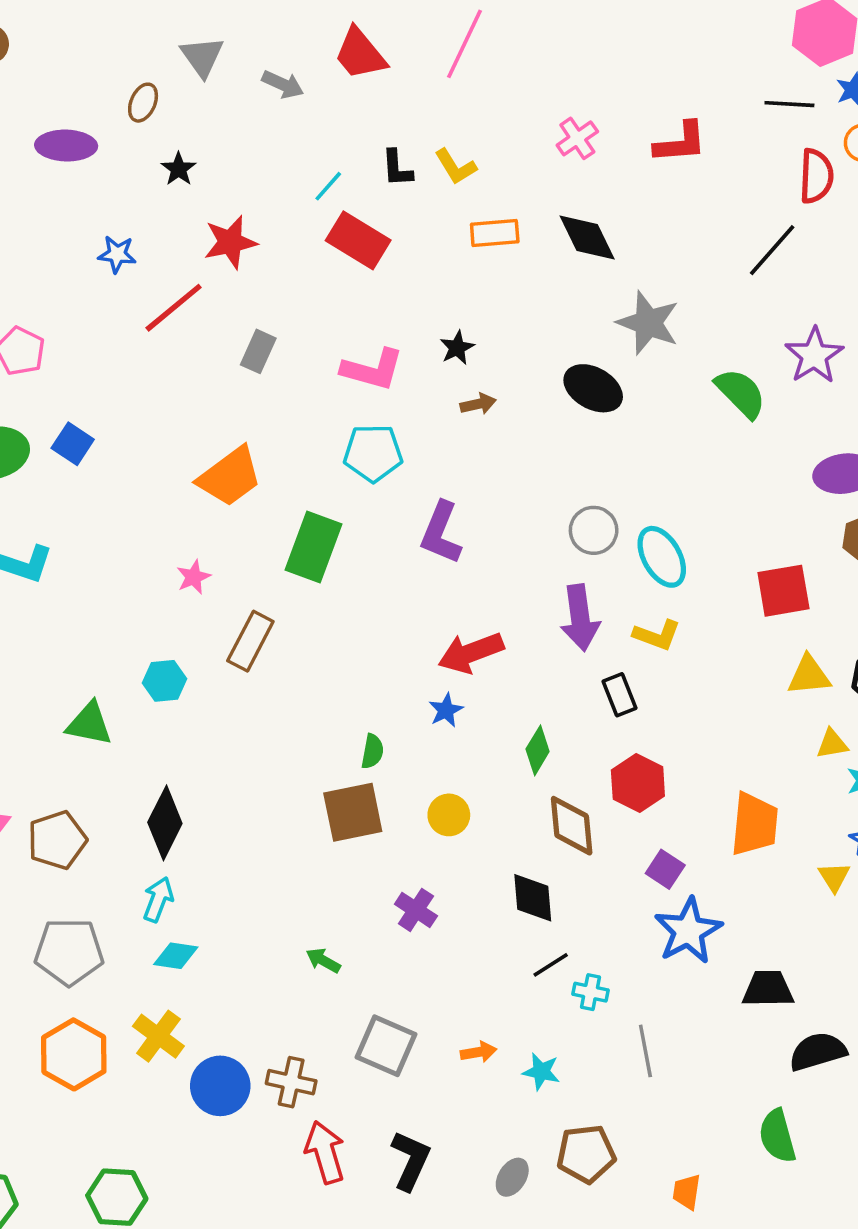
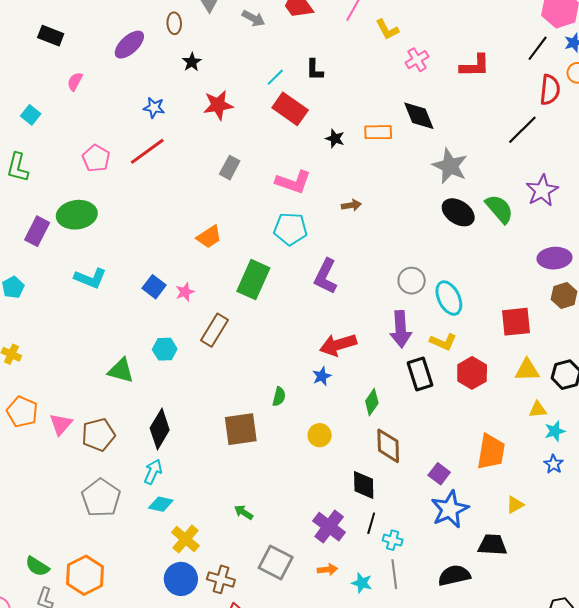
brown ellipse: (143, 103) -> (174, 23), turned -30
black line: (789, 104) -> (538, 48), turned -60
purple ellipse: (66, 146) -> (129, 45), turned -48
yellow L-shape: (456, 167) -> (387, 29), moved
orange rectangle: (495, 233) -> (378, 132), moved
red line: (174, 308) -> (147, 151), moved
black star: (457, 348) -> (335, 139), moved, turned -30
black ellipse: (593, 388) -> (458, 212), moved
blue square: (73, 444) -> (154, 287), moved
orange trapezoid: (230, 477) -> (209, 237), size x0.7
black rectangle: (619, 695) -> (420, 374), size x1.4
red hexagon: (638, 783) -> (472, 373), moved
brown square: (353, 812) -> (241, 429), moved
yellow triangle: (834, 877) -> (515, 505), moved, turned 30
purple cross: (416, 910) -> (329, 527), moved, size x1.4
gray pentagon: (69, 952) -> (101, 498), turned 30
black line: (551, 965) -> (371, 523), turned -45
yellow cross: (158, 1036) -> (185, 539), moved
gray line: (645, 1051) -> (394, 574), moved
black semicircle: (818, 1051) -> (454, 575), moved
orange hexagon: (74, 1054) -> (85, 575), moved

